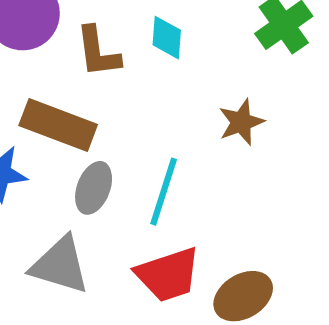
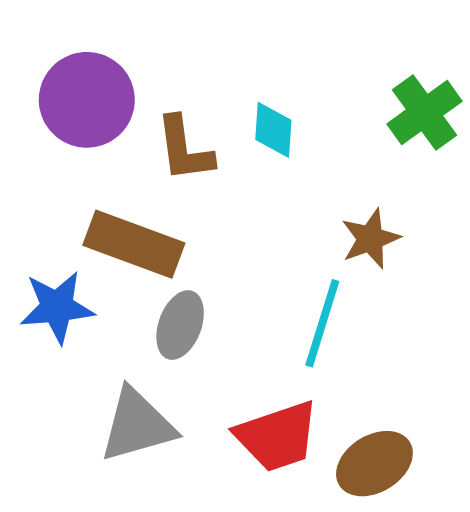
cyan line: (164, 192) -> (322, 323), moved
gray triangle: (60, 265) -> (137, 425), turned -32

